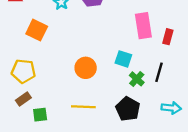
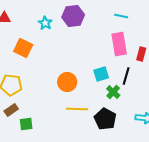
cyan square: (123, 59) -> (101, 74), turned -35
black line: (159, 72) -> (126, 76), moved
yellow line: (83, 107) -> (77, 109), moved

